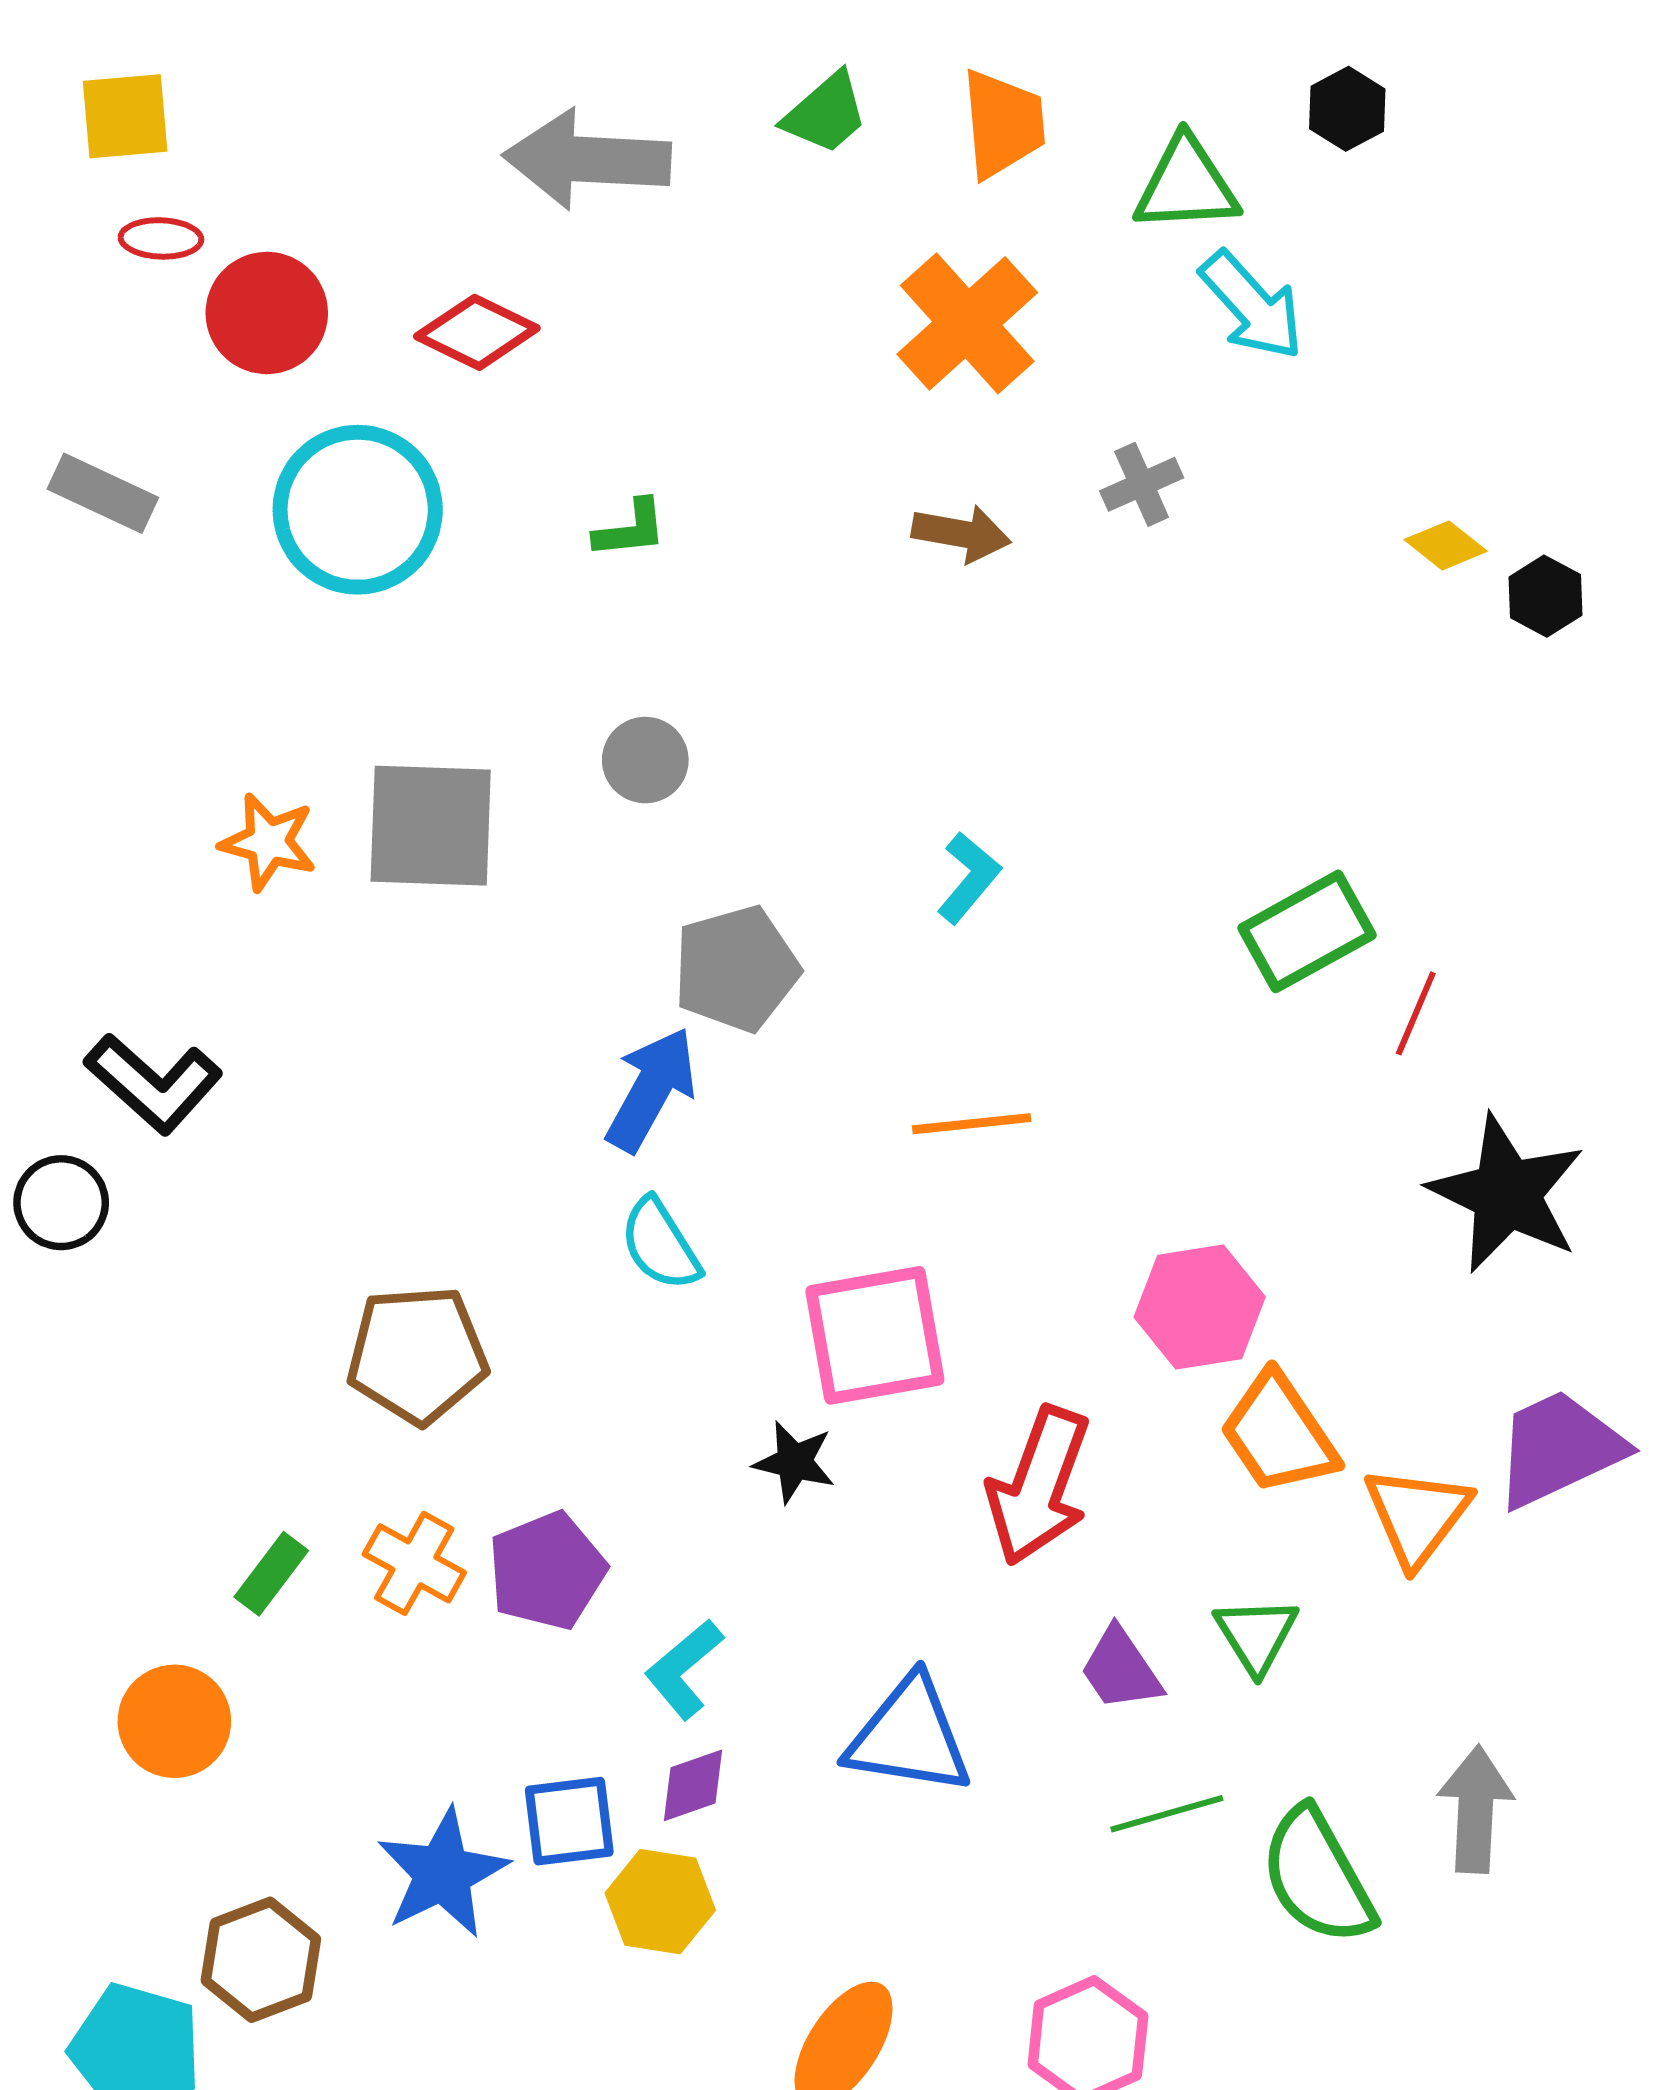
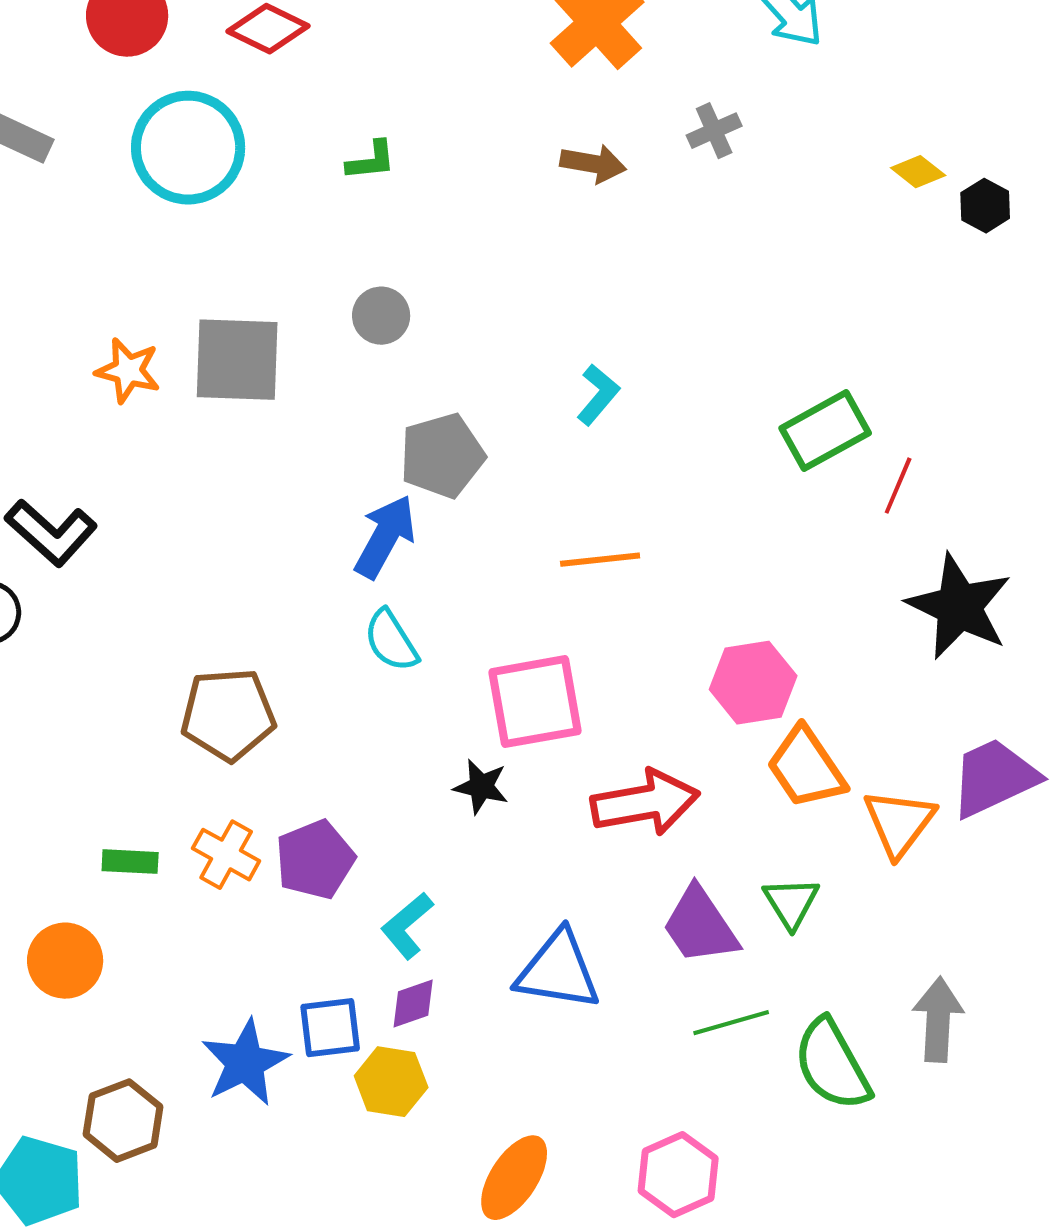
red arrow: (1039, 1486) -> (645, 803), turned -120
green rectangle: (271, 1574) -> (130, 862), turned 56
purple trapezoid: (1121, 1669) -> (700, 926), size x1.4

